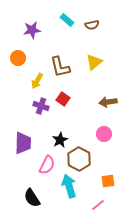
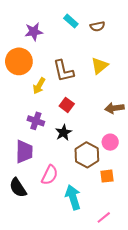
orange circle: (18, 58) -> (19, 61), size x1.6
purple cross: (41, 106) -> (36, 121), moved
black star: (60, 140) -> (63, 133), moved
brown hexagon: (79, 159) -> (87, 155), moved
orange square: (108, 181) -> (107, 176), moved
black semicircle: (32, 198) -> (18, 188), moved

